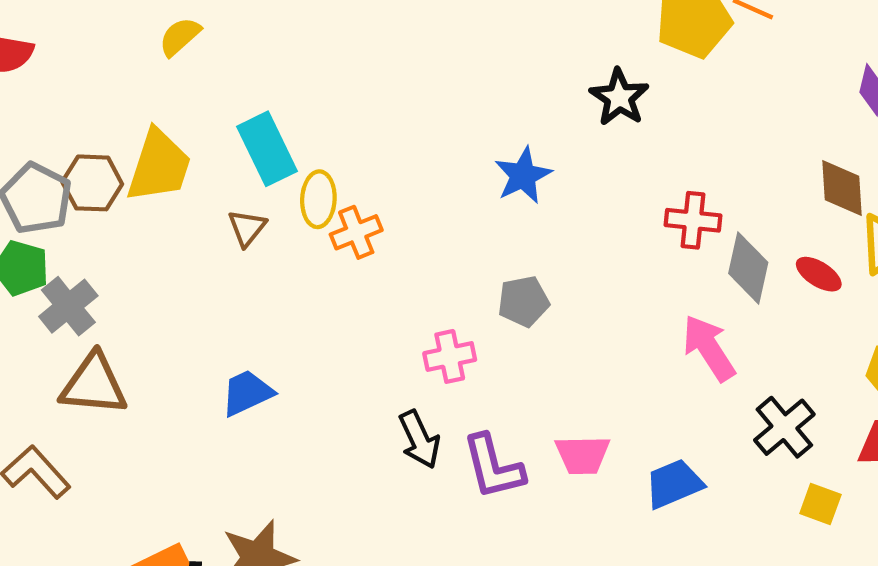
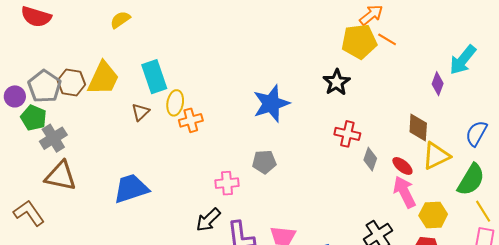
black star: (619, 97) -> (337, 82), moved
blue star: (523, 176) -> (271, 104), size x1.4
gray diamond: (748, 268) -> (370, 159), size x0.7
pink arrow: (709, 348) -> (404, 192), moved
blue trapezoid: (247, 393) -> (131, 188), size x1.4
black arrow: (419, 439) -> (208, 220), turned 64

